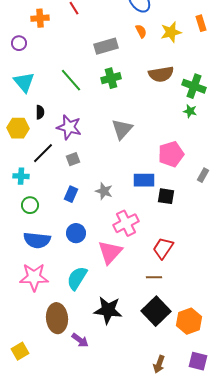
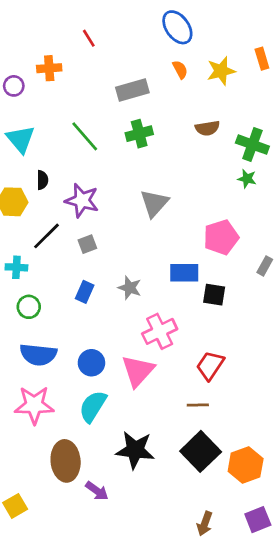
orange cross: (40, 18) -> (49, 68), moved
brown semicircle: (161, 74) -> (207, 128), size x0.7
blue circle: (76, 233) -> (91, 363), moved
purple square: (198, 361) -> (258, 520), turned -36

